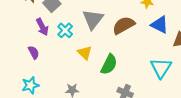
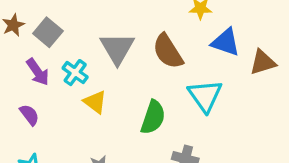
brown semicircle: (124, 25) -> (168, 51), turned -85
yellow triangle: (85, 53) -> (95, 102), moved
cyan triangle: (161, 68) -> (205, 96), moved

